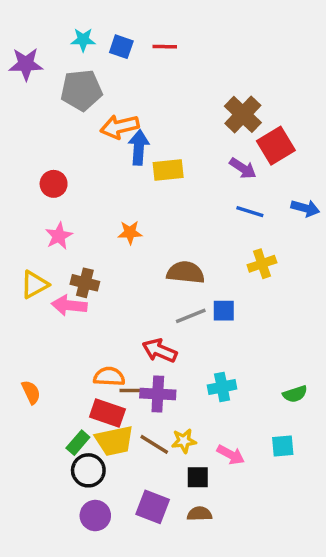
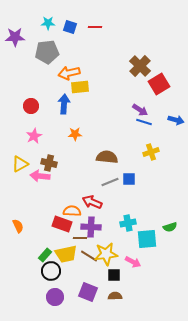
blue arrow: (139, 147) -> (64, 104), moved
purple arrow: (243, 168) -> (140, 110), moved
yellow rectangle: (168, 170) -> (80, 87), moved
orange semicircle: (109, 377) -> (72, 211), moved
brown line: (132, 390) -> (80, 238), moved
red rectangle: (107, 413) -> (62, 224), moved
yellow star: (184, 441) -> (106, 254), size x1.6
cyan square: (283, 446) -> (147, 239), moved, size x1.5

